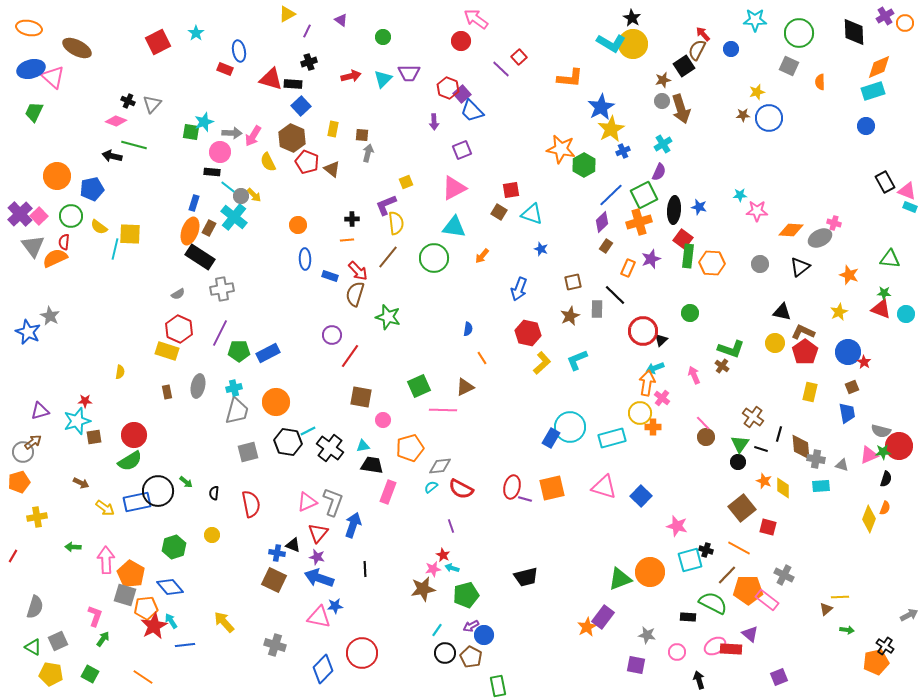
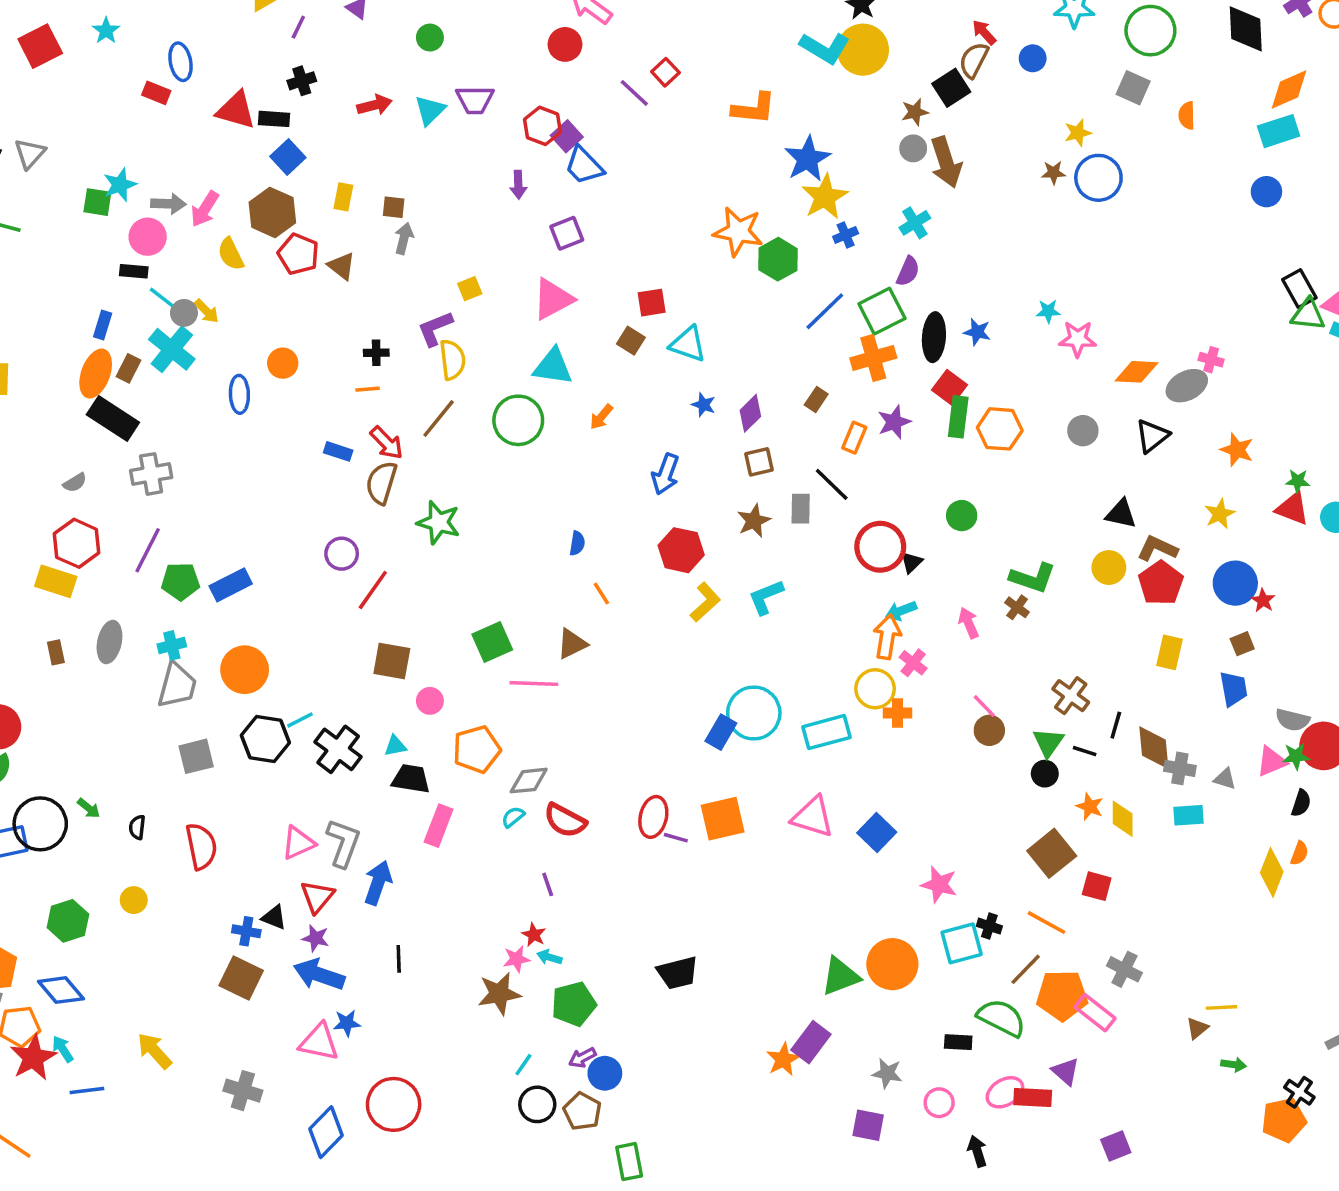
purple diamond: (602, 222) -> (750, 413), moved
blue ellipse: (305, 259) -> (239, 394), moved
green triangle: (890, 259) -> (1308, 315), moved

